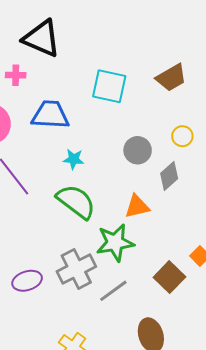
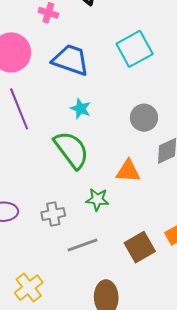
cyan square: (109, 86) -> (135, 49), turned 33
green star: (115, 243) -> (97, 199), size x0.6
gray cross: (76, 269) -> (53, 214), size x0.6

